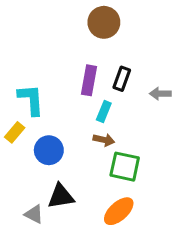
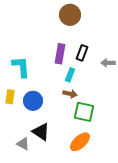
yellow rectangle: (15, 132) -> (10, 97), moved, turned -32
black triangle: (61, 196) -> (41, 132), turned 42

